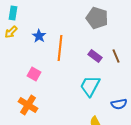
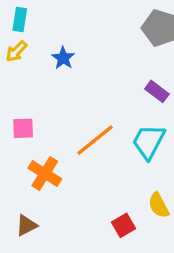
orange line: (60, 48) -> (95, 140), moved, turned 45
pink square: (34, 74) -> (23, 128), moved, turned -32

